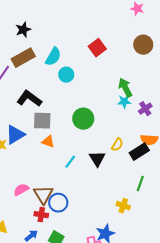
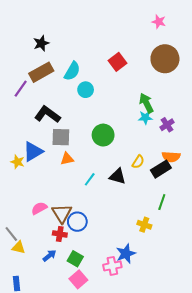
brown circle: (143, 45) -> (165, 59), size x1.4
orange triangle: (48, 142) -> (67, 159), turned -32
black triangle: (97, 159) -> (118, 176), turned -42

